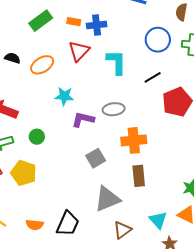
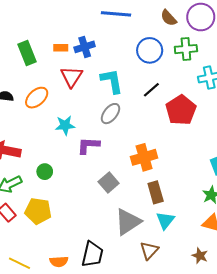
brown semicircle: (181, 12) -> (169, 18), turned -42
green rectangle: (41, 21) -> (27, 53), turned -65
gray ellipse: (114, 109) -> (111, 114), moved, turned -35
cyan triangle: (158, 220) -> (165, 220), moved, turned 30

